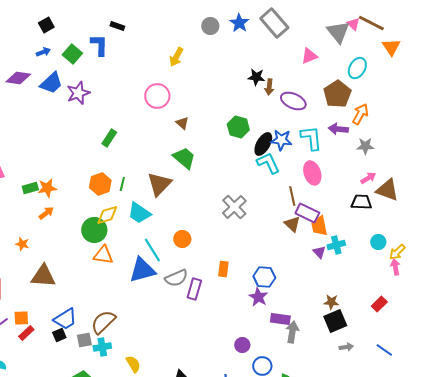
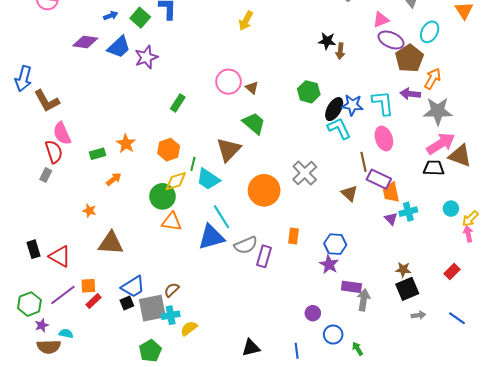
pink circle: (157, 96) -> (229, 82), moved
purple ellipse: (293, 101) -> (391, 40), moved
gray star: (365, 146) -> (438, 111), size x1.6
pink arrow: (368, 178) -> (441, 144), size x1.8
green line: (122, 184) -> (193, 164), moved
orange star: (47, 188) -> (126, 144), moved, turned -30
brown triangle: (292, 224) -> (349, 193), moved
orange circle: (182, 239) -> (264, 190), moved, size x1.8
brown semicircle: (103, 322) -> (172, 290), size x0.6
gray square: (84, 340) -> (152, 308), size x1.8
yellow semicircle: (133, 364) -> (189, 328), moved, turned -96

